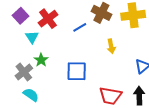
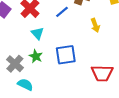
cyan triangle: (32, 37) -> (37, 33), moved
green star: (41, 60) -> (36, 56), moved

